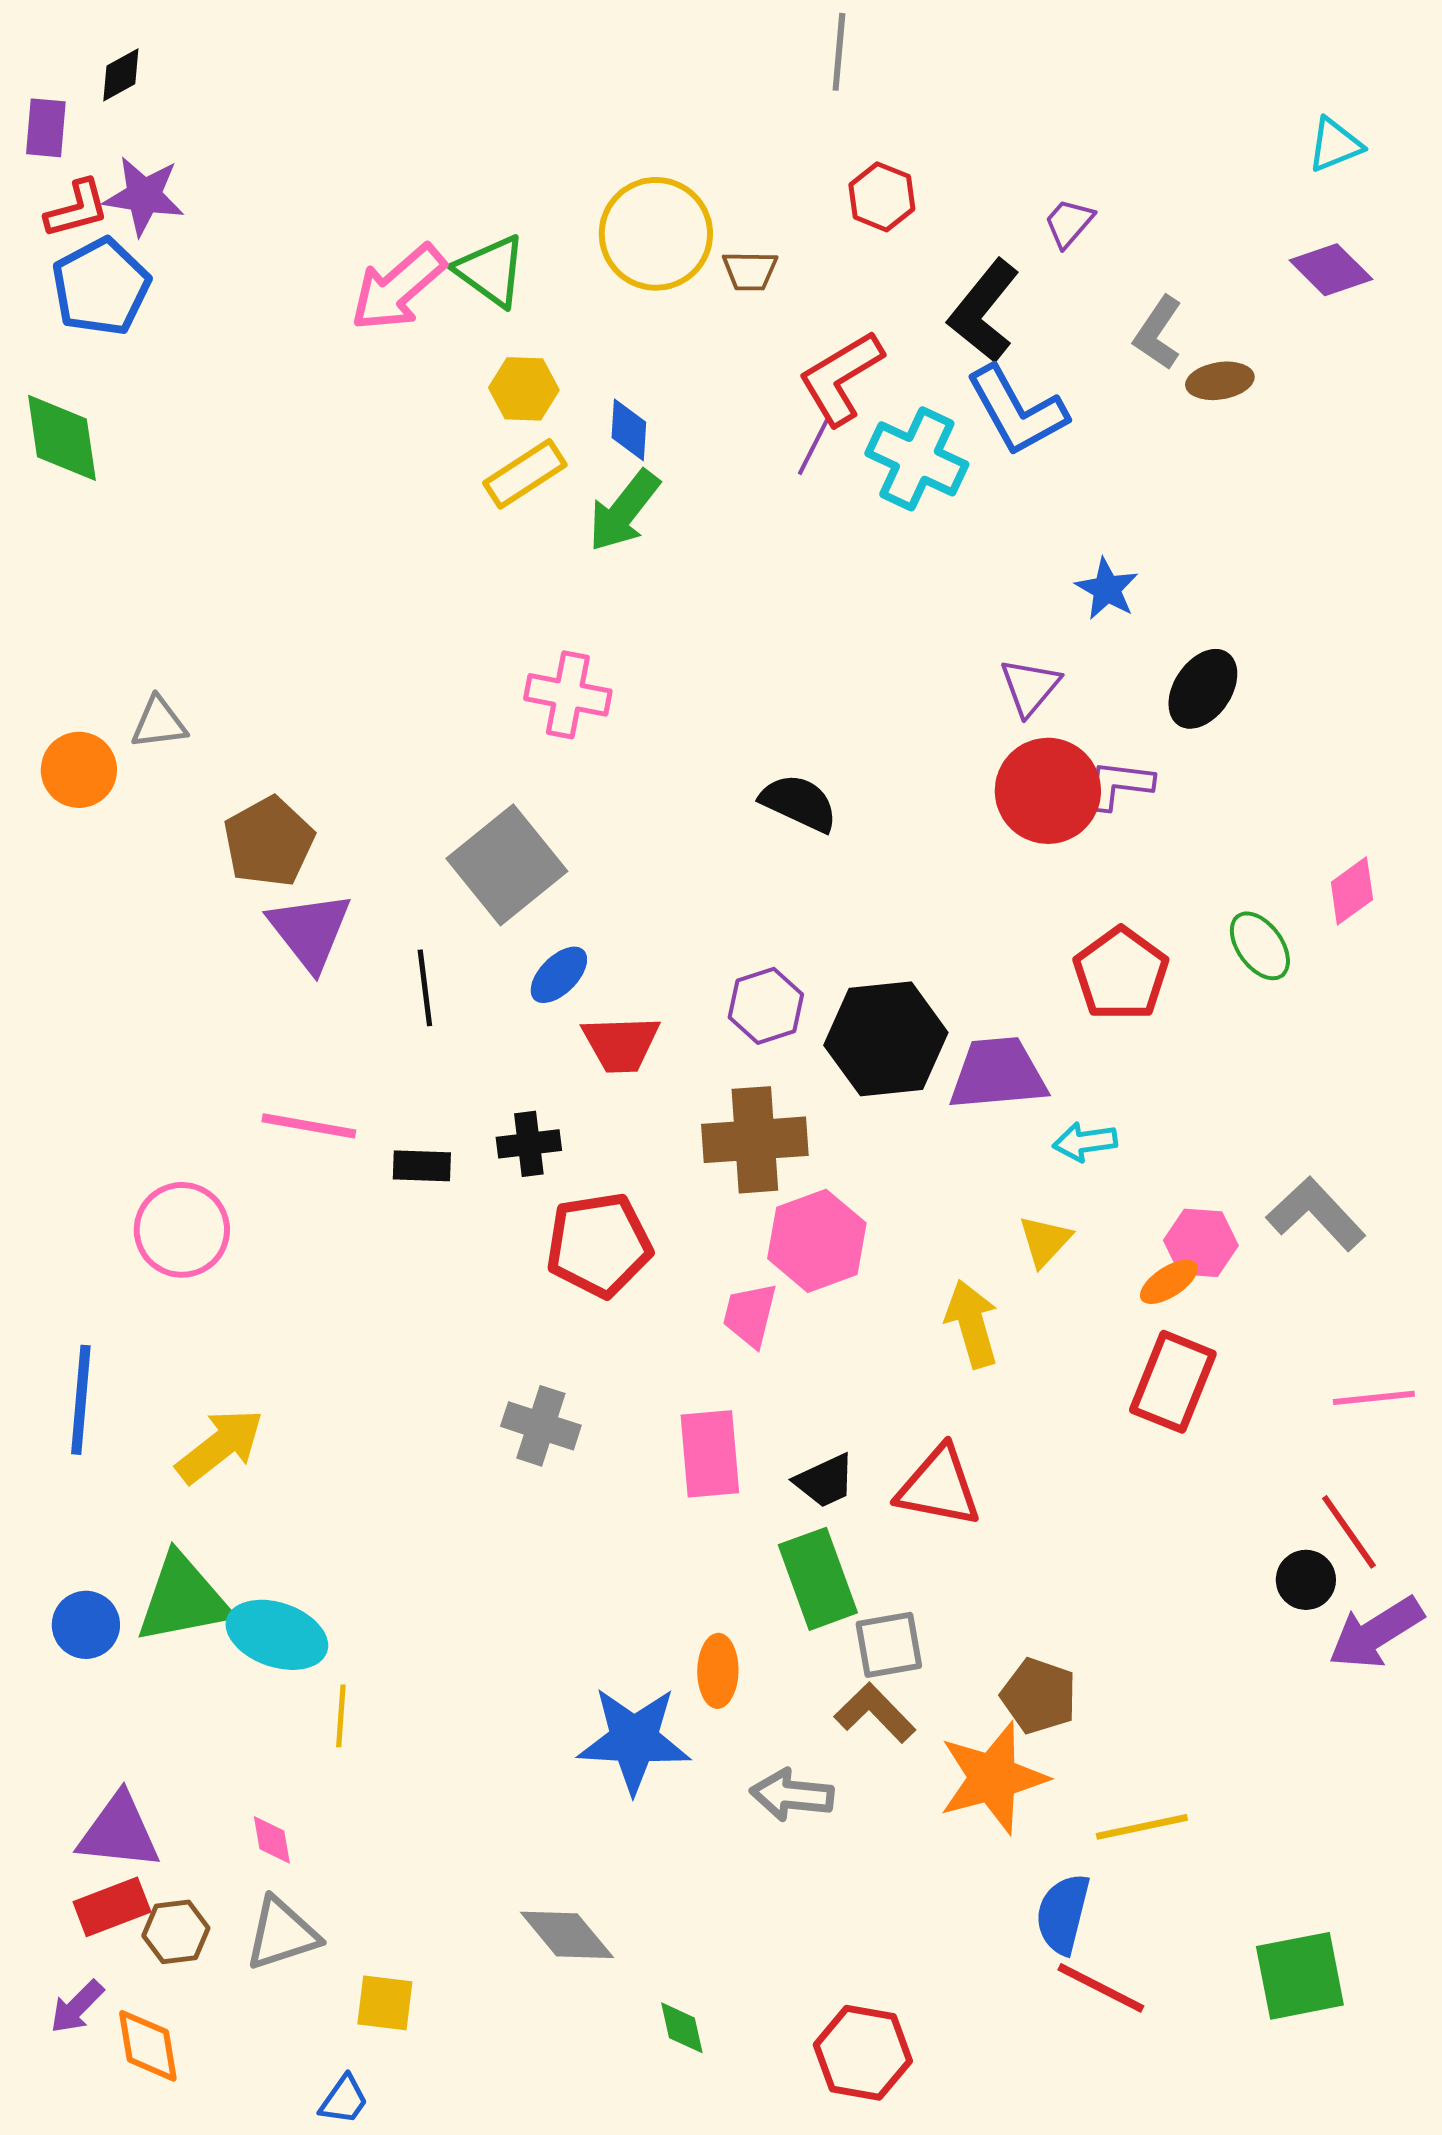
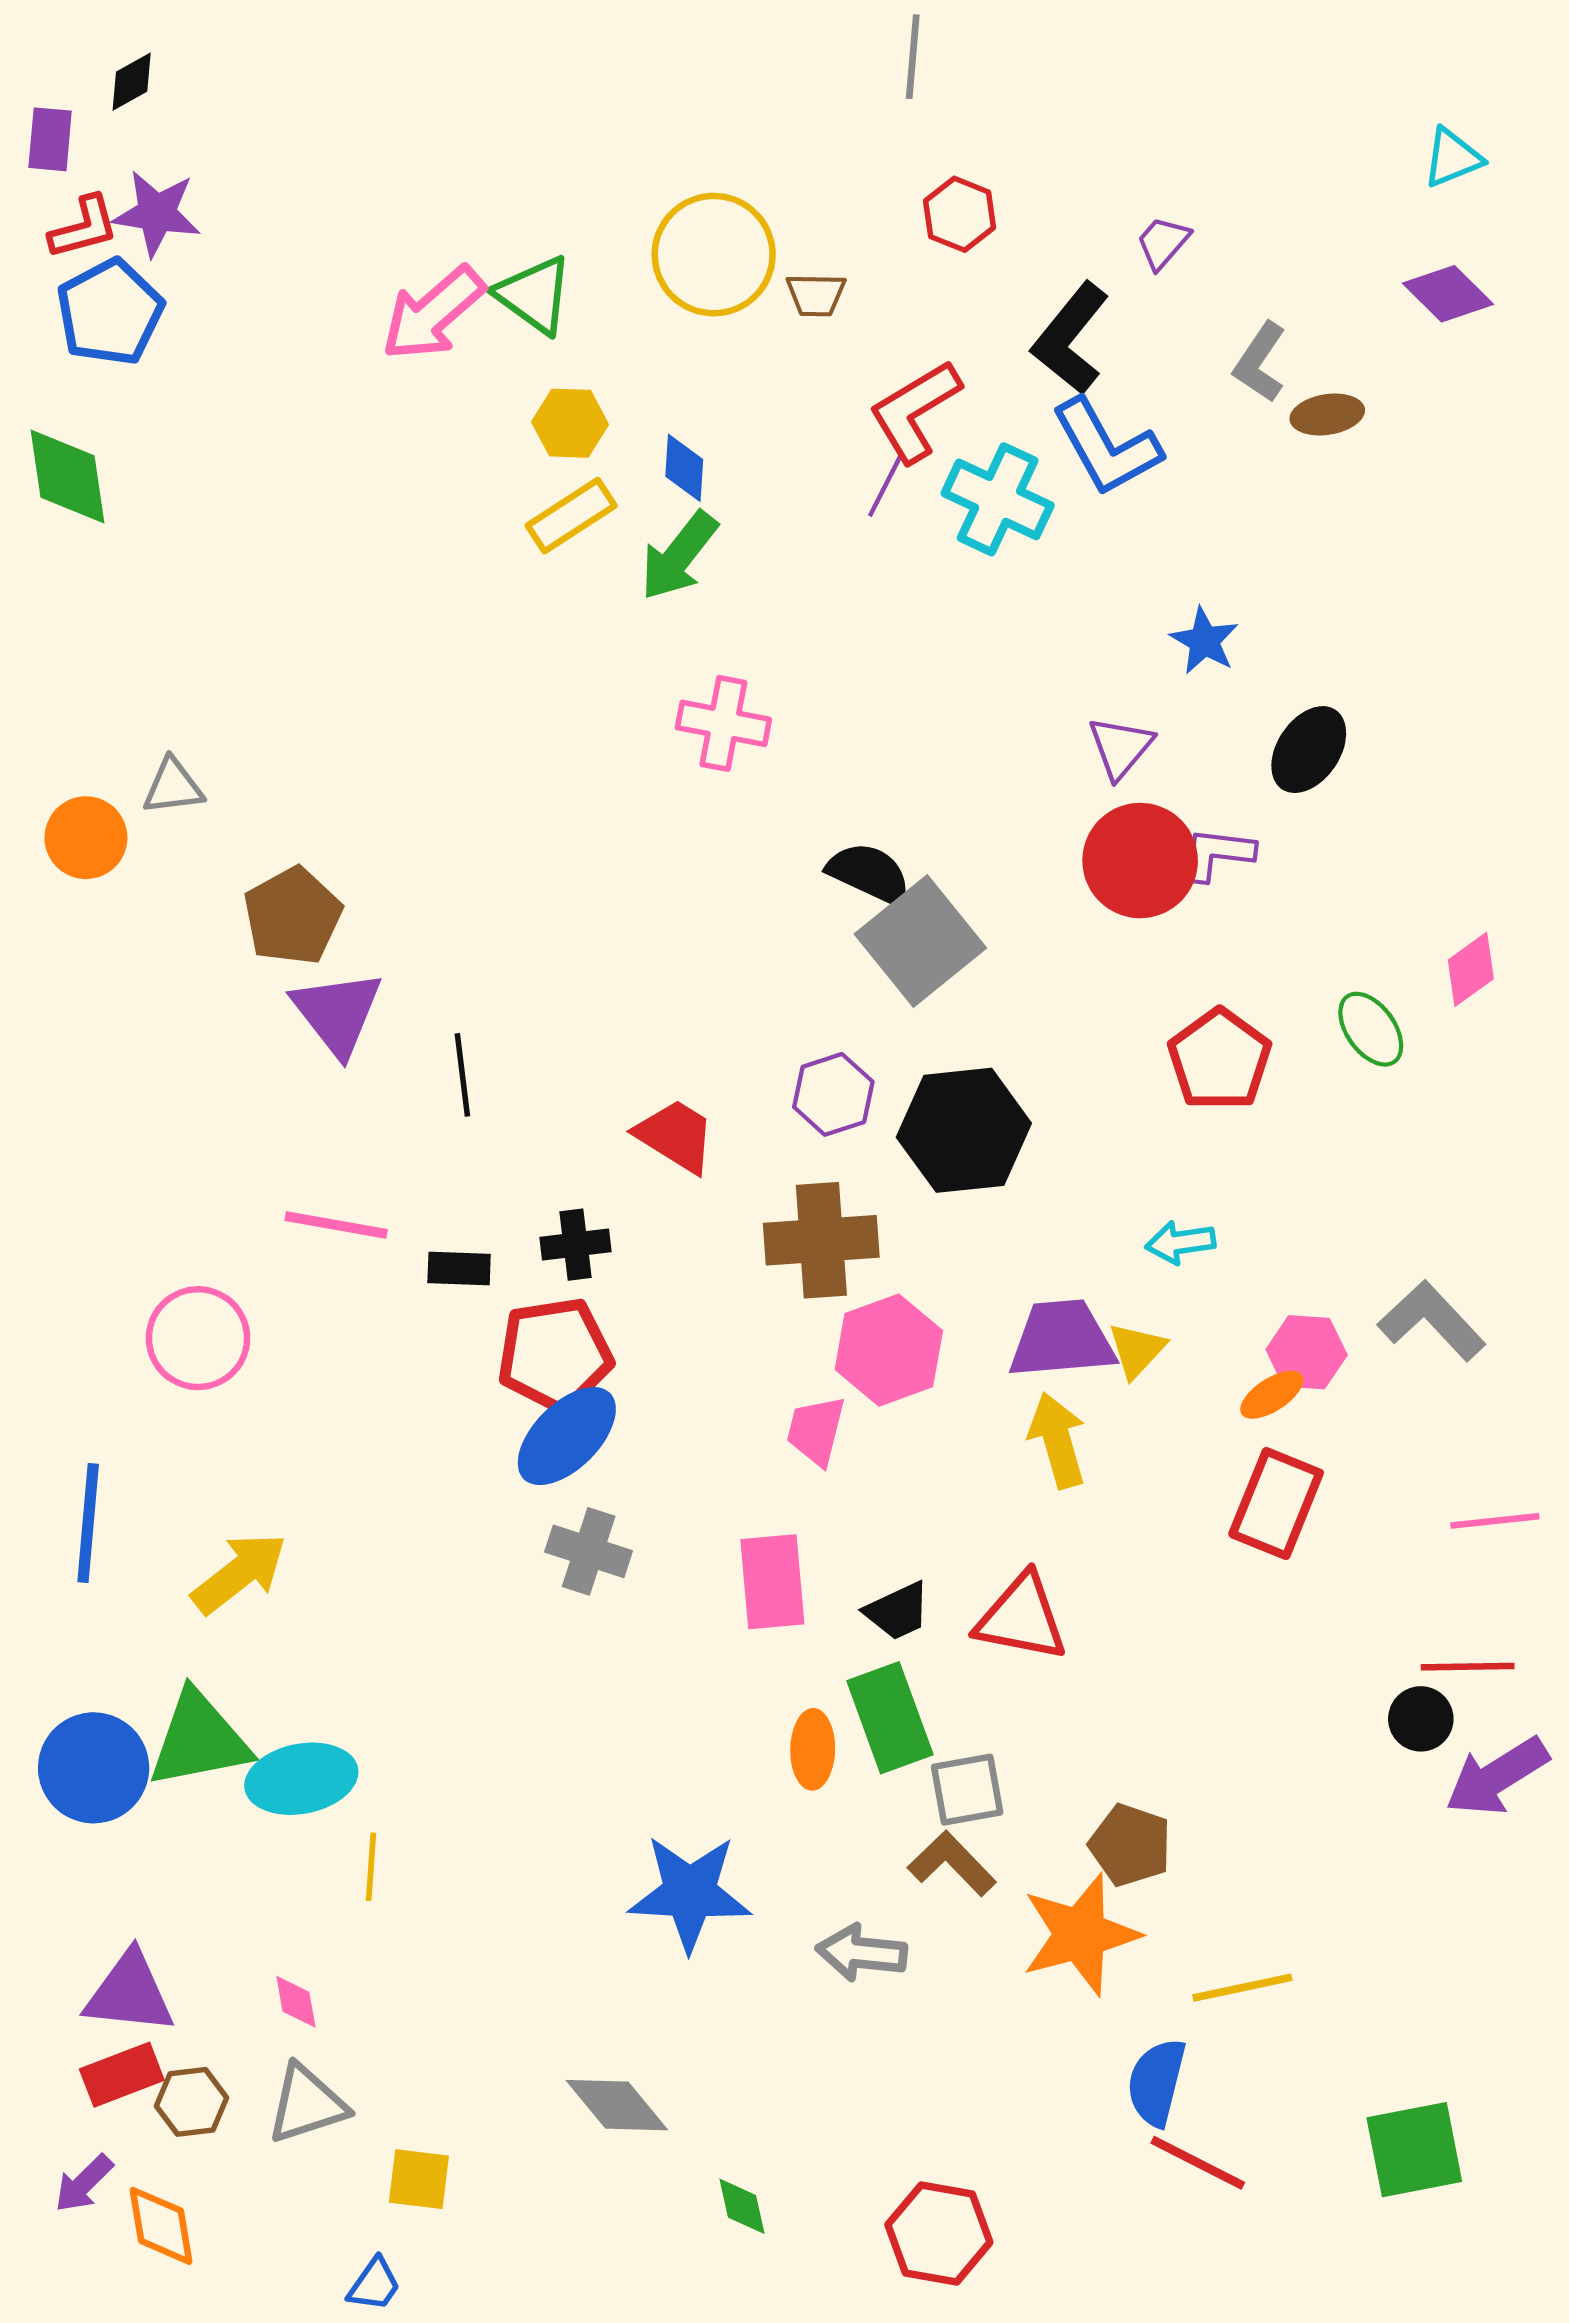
pink cross: (568, 695) -> (723, 723), moved
gray square: (507, 865) -> (920, 941), moved
blue ellipse: (559, 975) -> (567, 1436), moved, size x1.6
red trapezoid: (621, 1044) -> (676, 1136), turned -146
purple trapezoid: (998, 1074) -> (1062, 1339), moved
red pentagon: (599, 1245) -> (555, 1354), moved
red line: (1349, 1532) -> (1468, 1667), turned -56
blue circle: (86, 1625) -> (94, 1768), size x1.5
cyan ellipse: (277, 1635) -> (301, 1779), turned -30
orange ellipse: (718, 1671) -> (813, 1749), moved

